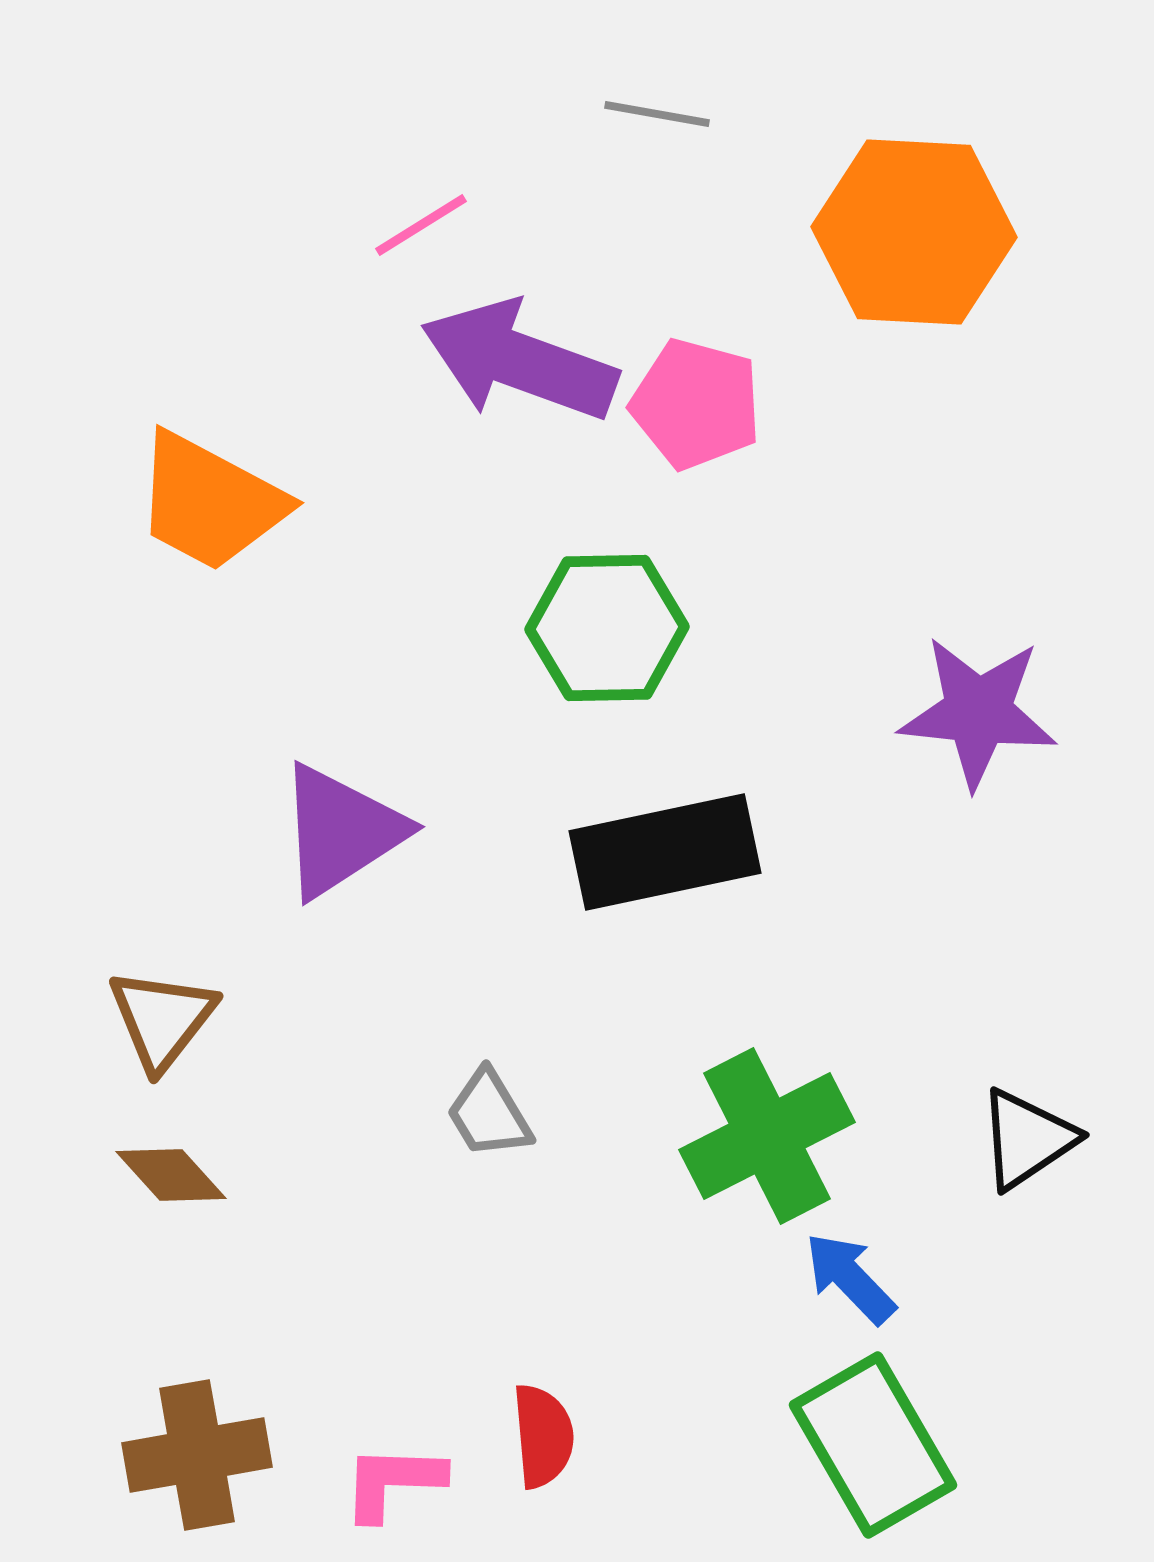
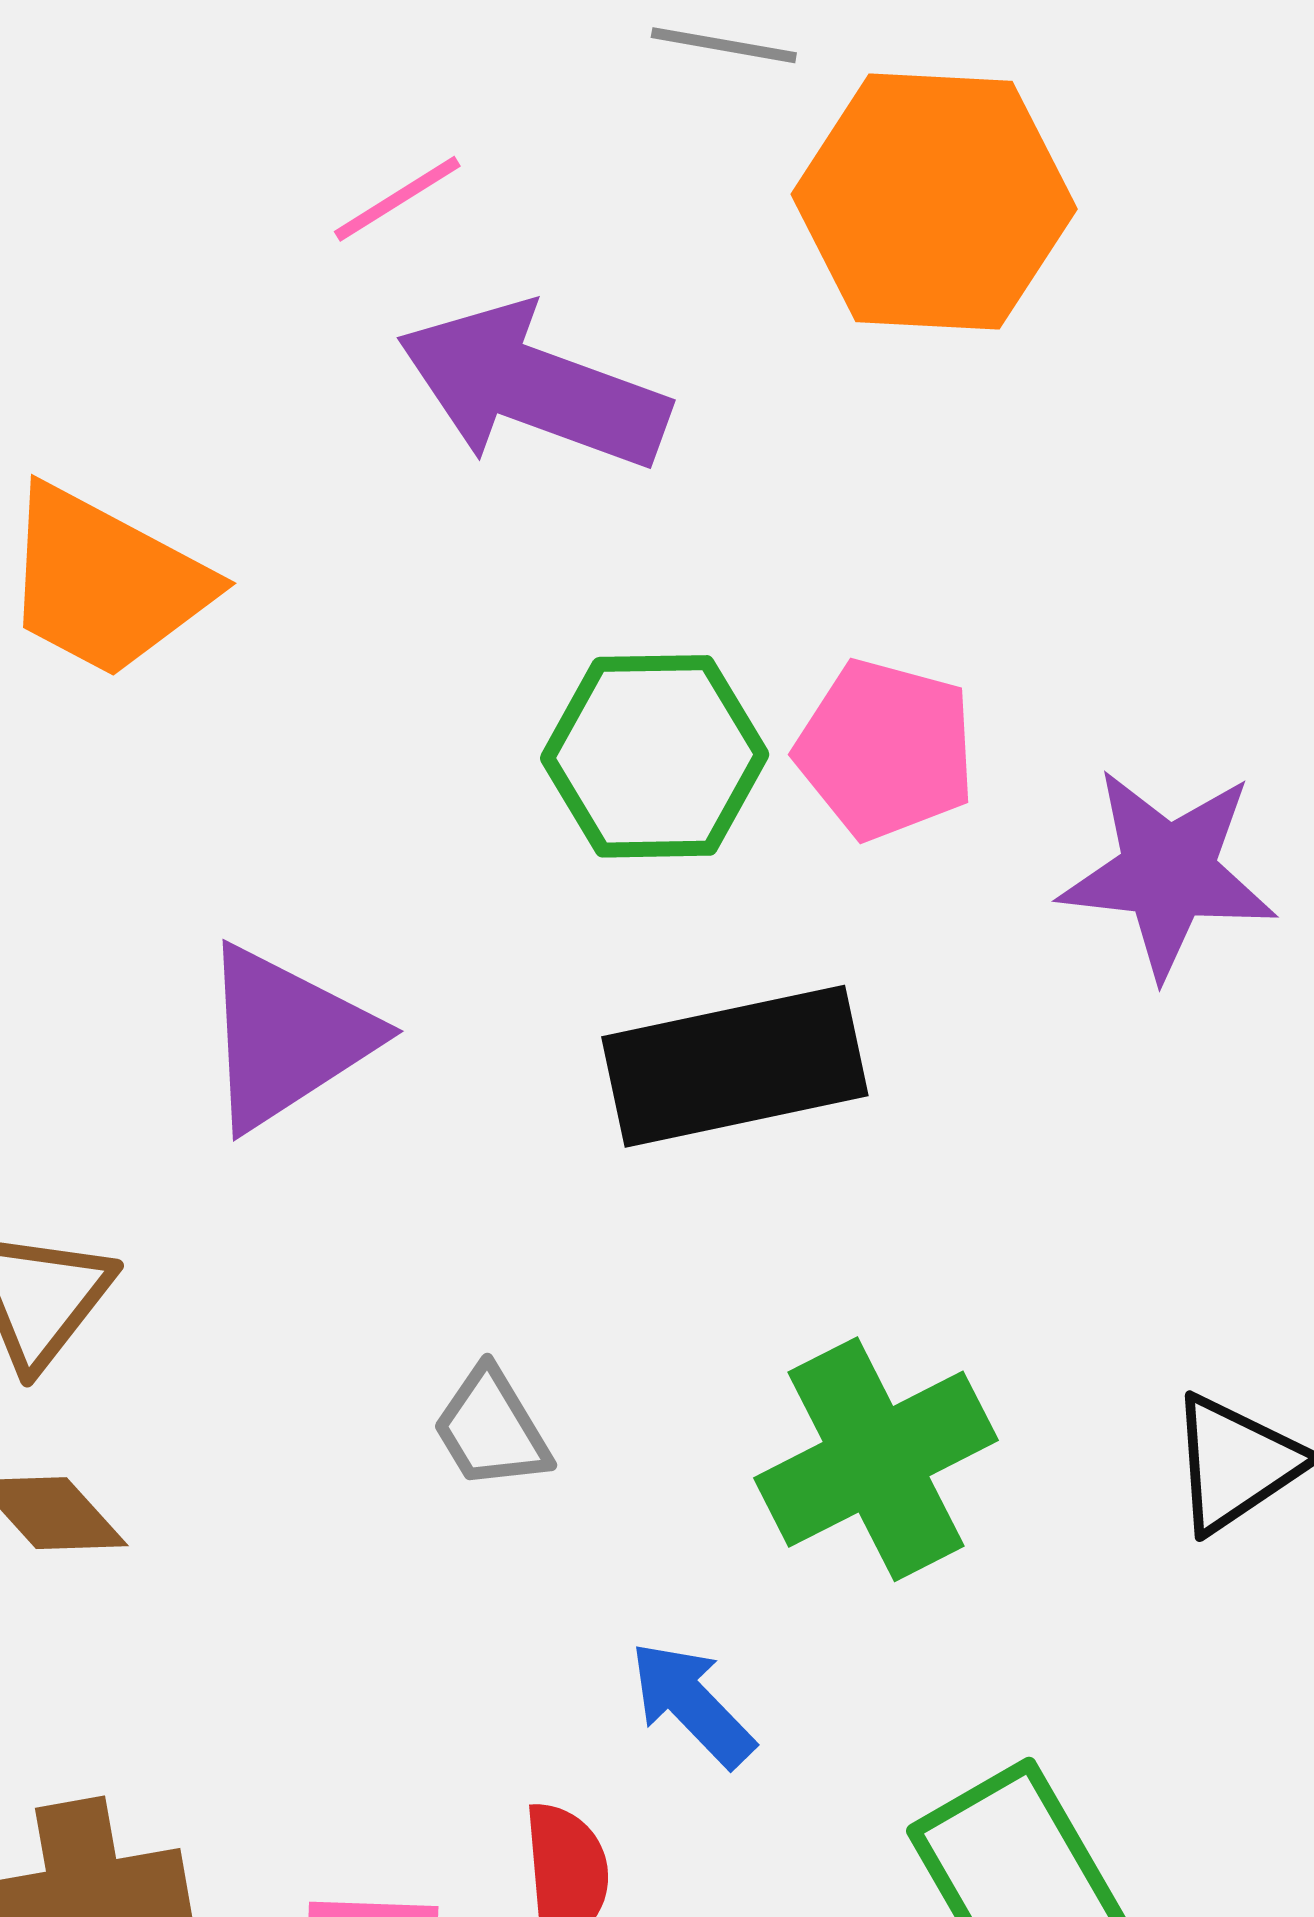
orange hexagon: (914, 232) -> (934, 202), moved
pink pentagon: (696, 404) -> (886, 749), moved
blue arrow: (850, 1278) -> (692, 1704), moved

